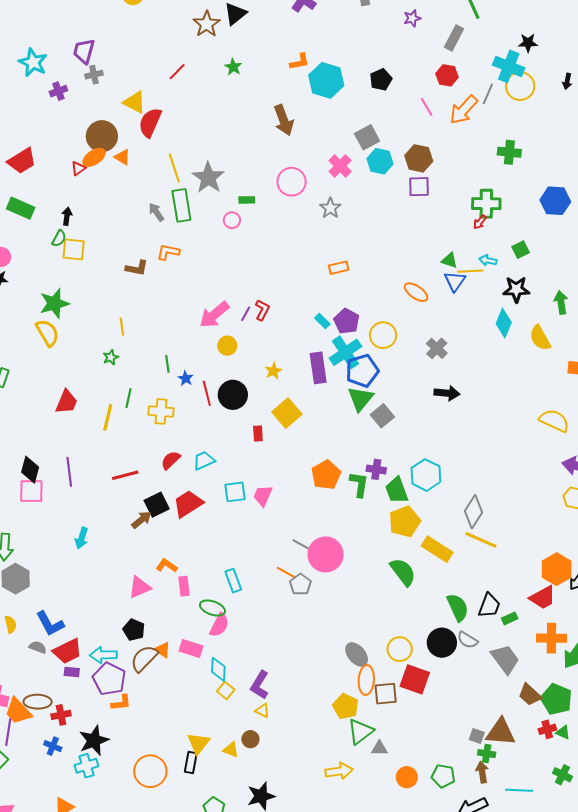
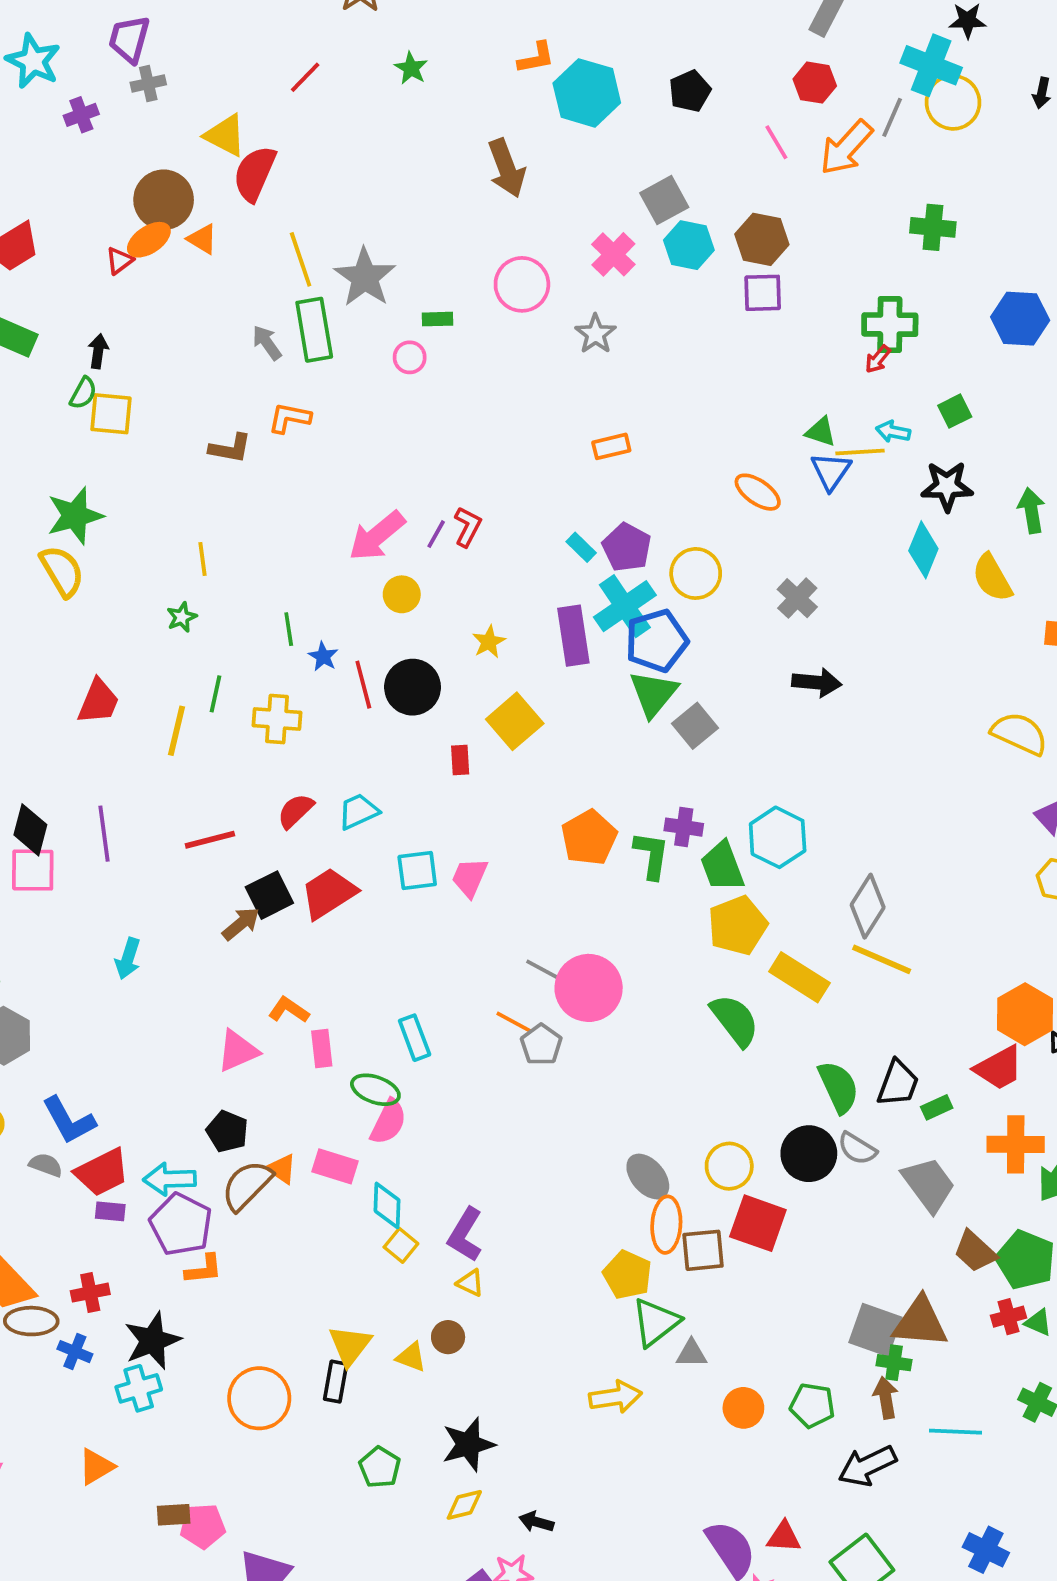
brown ellipse: (38, 702) -> (31, 1321), moved
gray square: (477, 736) -> (875, 1330), size x1.8

